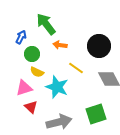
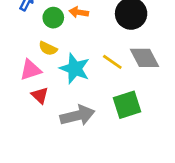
green circle: (32, 54) -> (53, 18), moved
yellow line: (76, 68) -> (112, 62), moved

